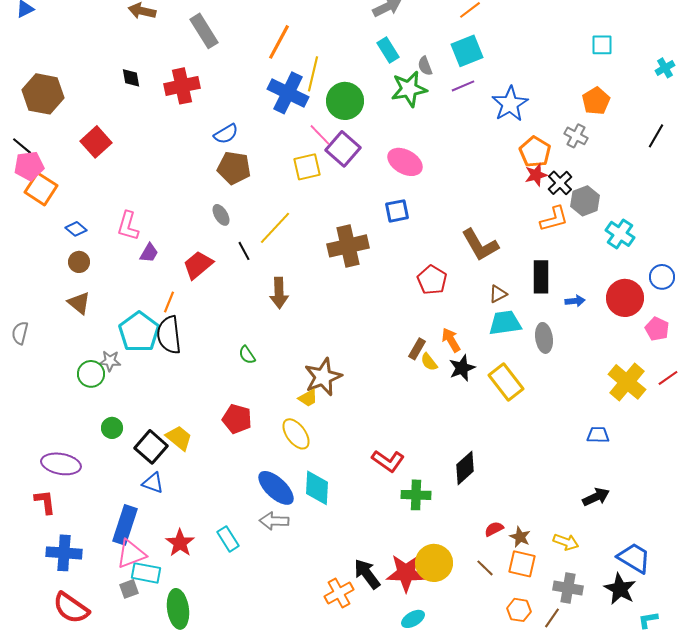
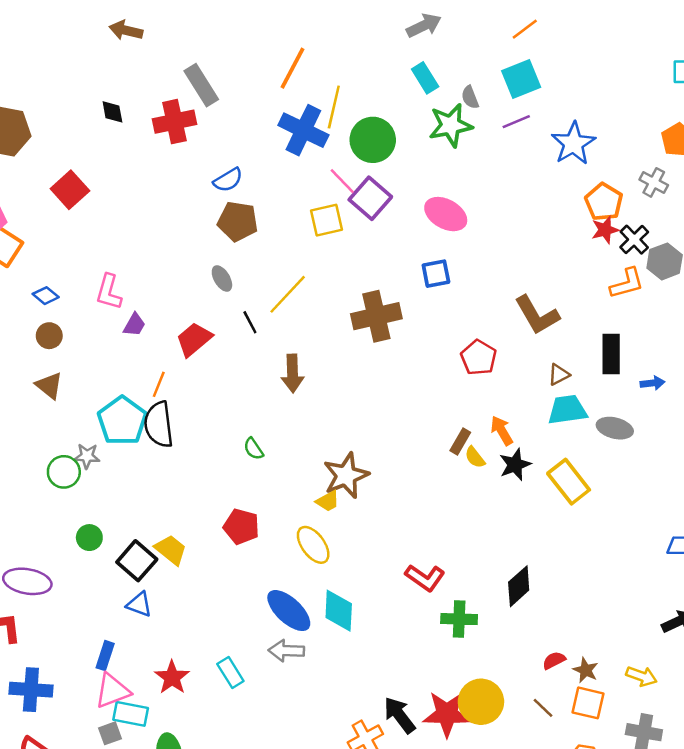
gray rectangle: (204, 31) -> (201, 85), moved
gray ellipse: (544, 338) -> (615, 428), turned -68
blue rectangle: (125, 525) -> (105, 656), size x0.6

